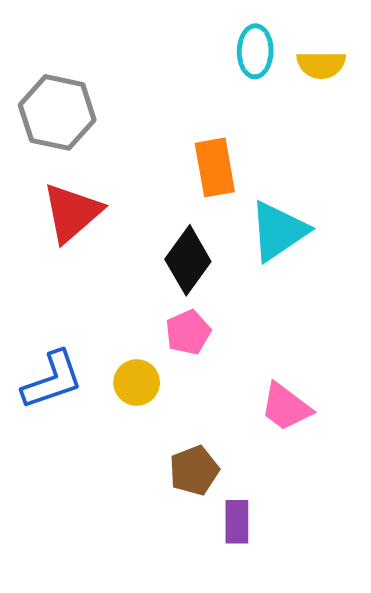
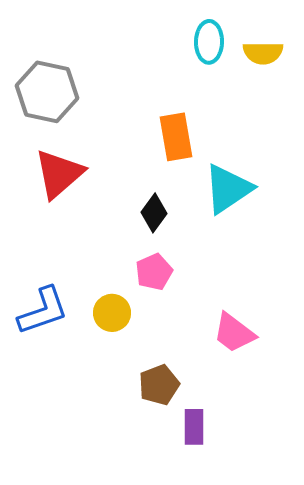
black diamond: (188, 260) -> (154, 213), size x0.7

